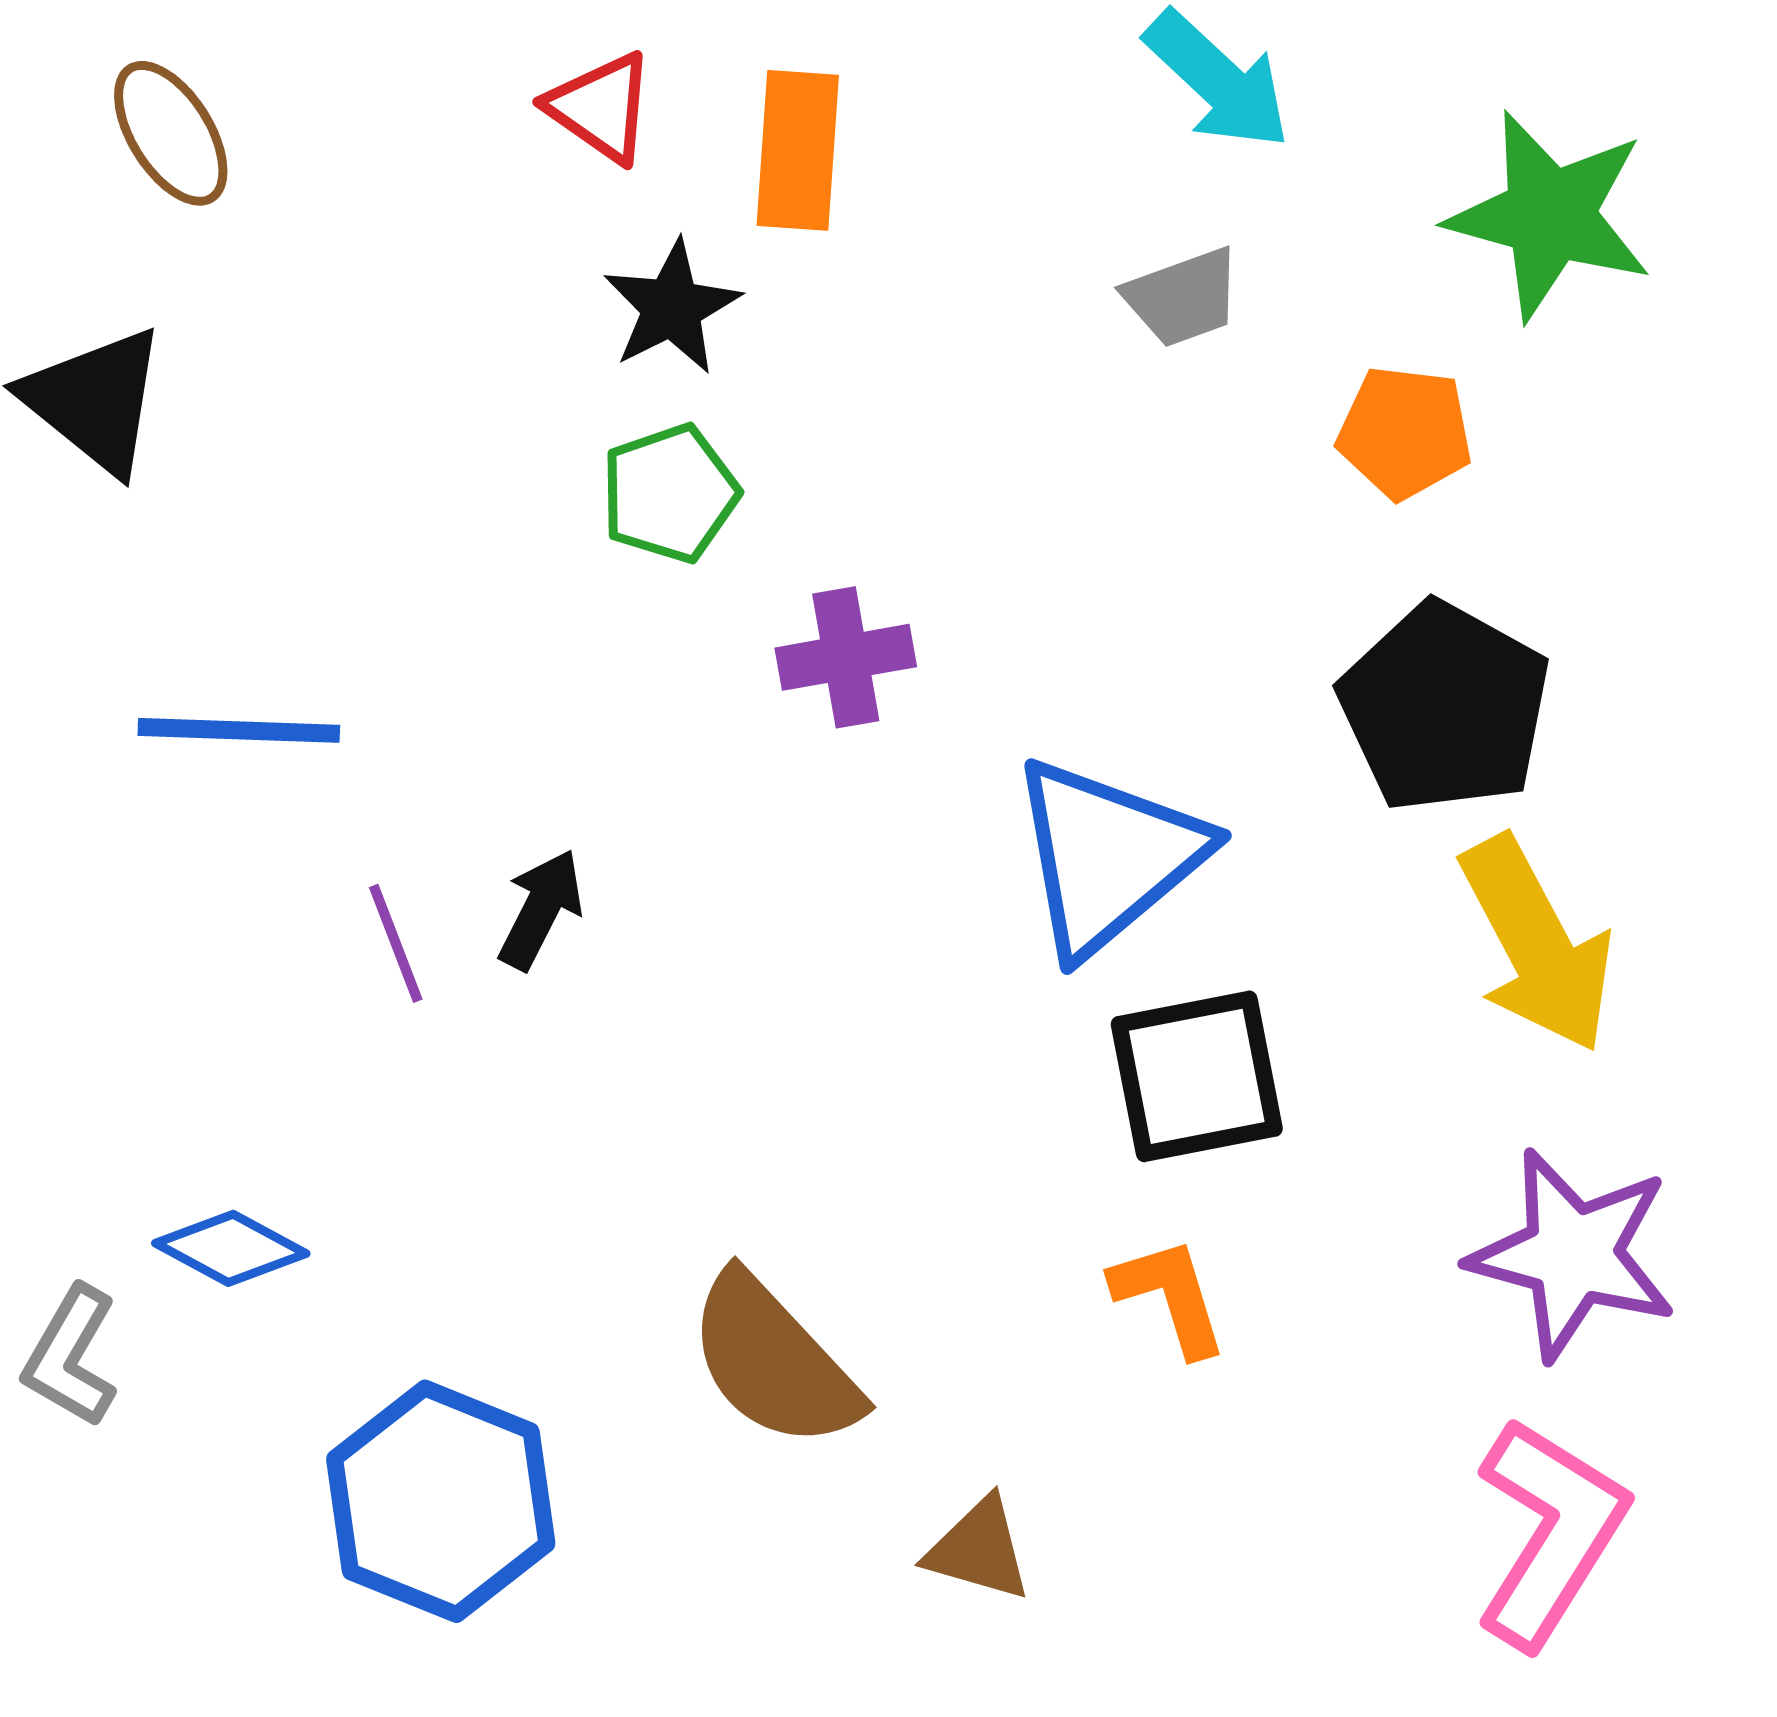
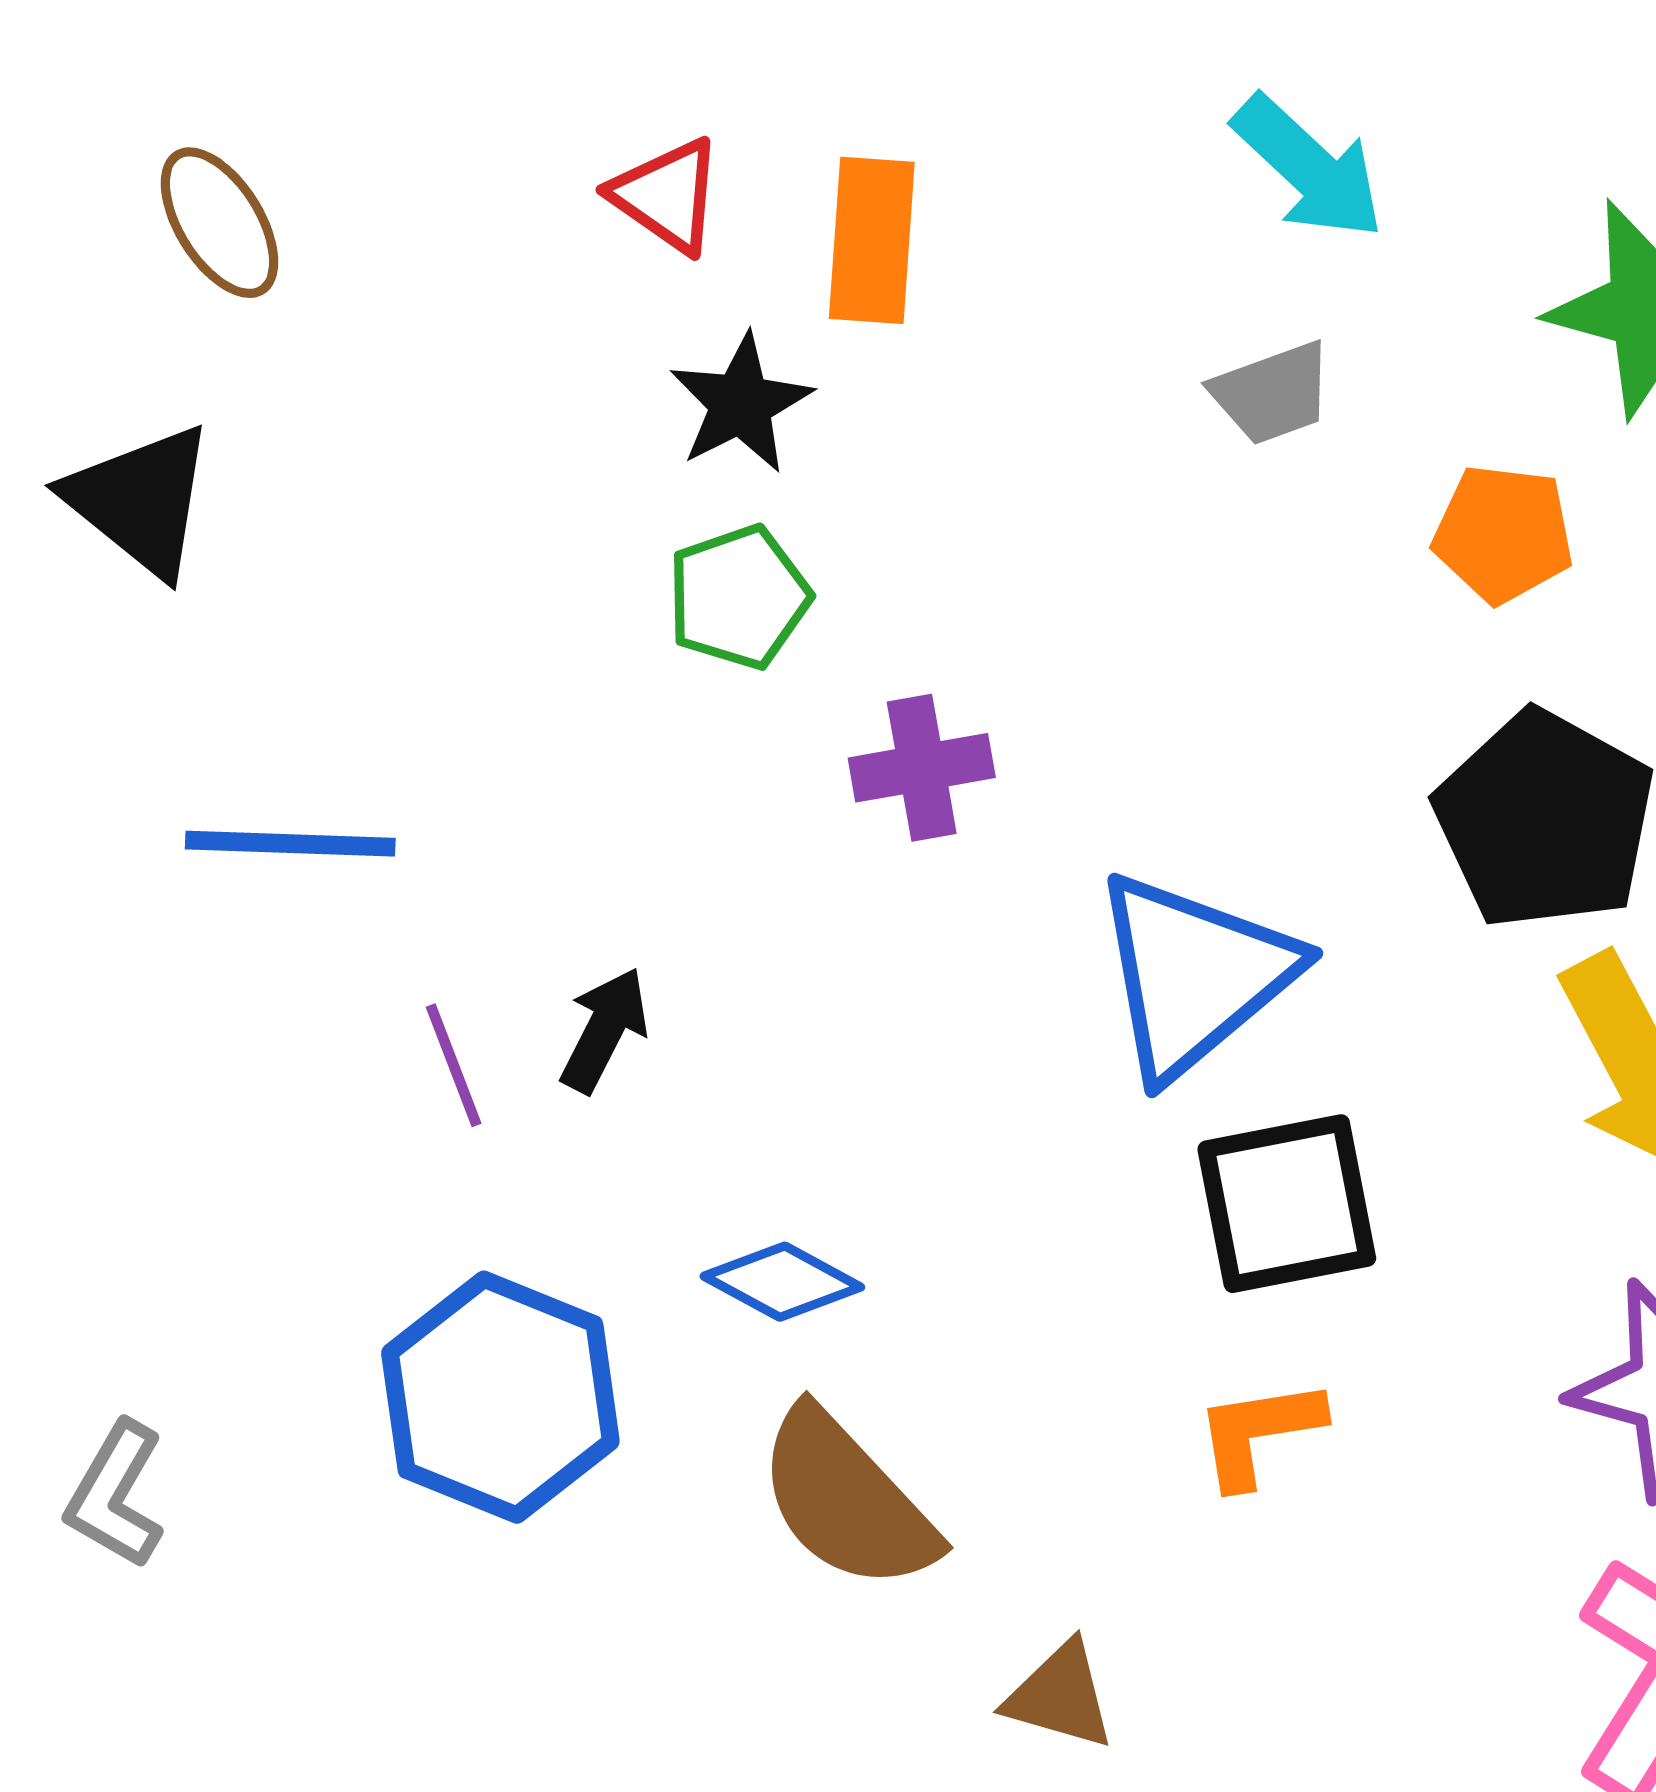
blue diamond: (231, 1248) -> (782, 1282), moved
orange L-shape: (1170, 1296) -> (1259, 1432), turned -82
blue hexagon: (441, 1501) -> (500, 1397), moved

